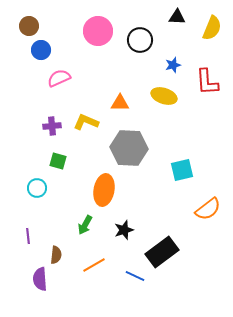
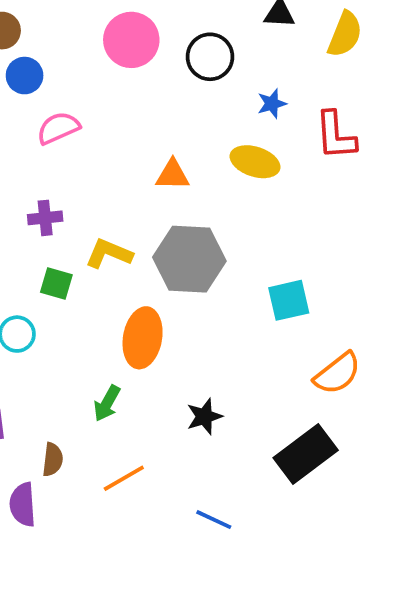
yellow L-shape: (86, 122) -> (109, 254), moved
black star: (124, 230) -> (204, 417), moved
black rectangle: (162, 252) -> (306, 454), moved
blue line: (135, 276) -> (214, 520), moved

